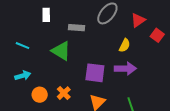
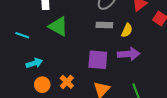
gray rectangle: (77, 28) -> (104, 25), moved
green triangle: (61, 51) -> (58, 26), moved
cyan arrow: (23, 76) -> (34, 63), moved

